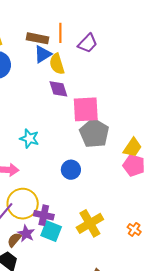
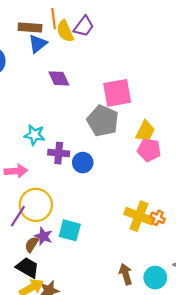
yellow semicircle: (57, 64) -> (65, 31), moved
pink square: (86, 109) -> (117, 93), moved
purple cross: (44, 215) -> (59, 153), moved
yellow cross: (90, 223) -> (139, 216), moved, turned -32

